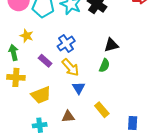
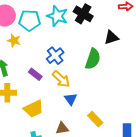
yellow star: (27, 36) -> (14, 41), moved
black triangle: (111, 45) -> (111, 38), moved
green semicircle: (104, 65) -> (93, 59), moved, size x1.5

